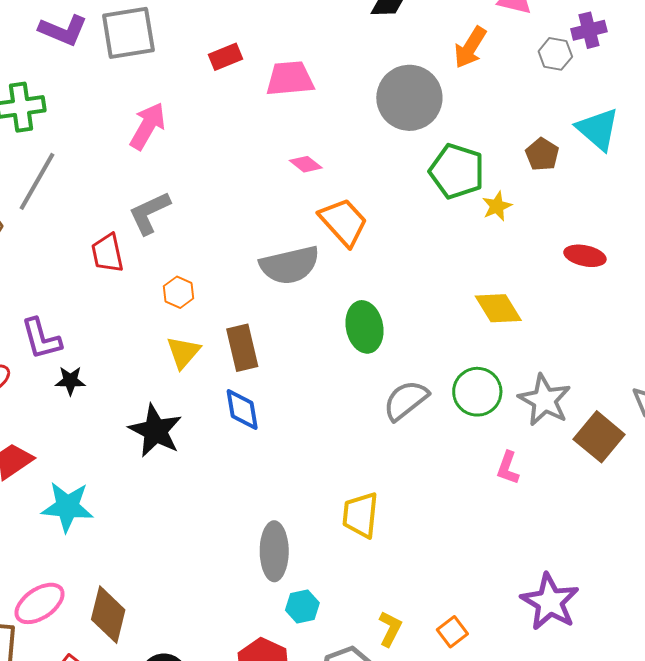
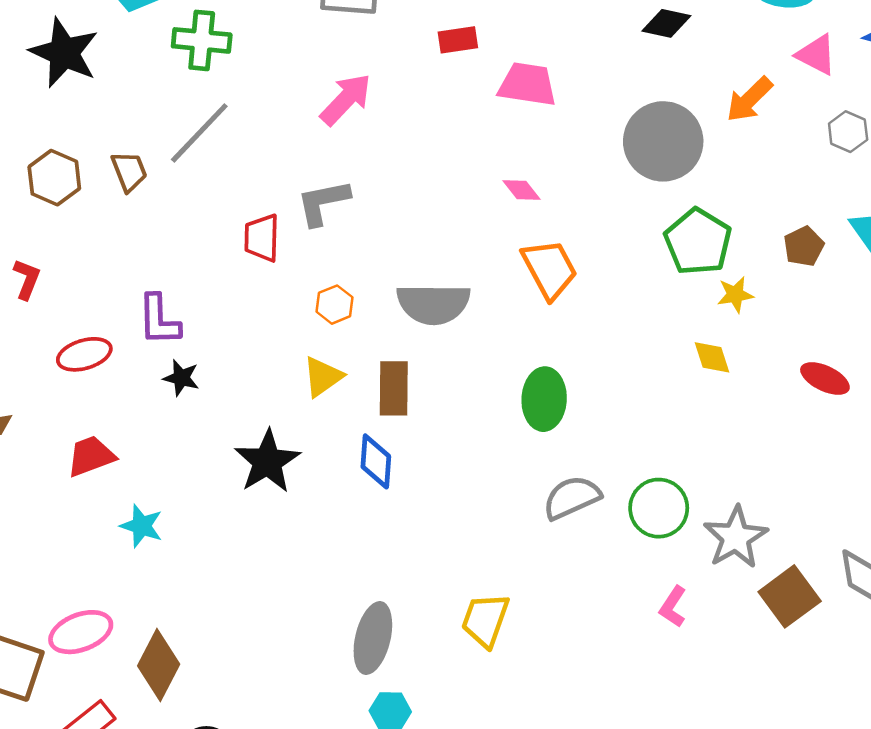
gray semicircle: (290, 265) -> (433, 304), moved
yellow diamond: (498, 308) -> (712, 357), moved, size x0.7
cyan star: (67, 507) -> (142, 526), size x0.7

